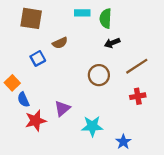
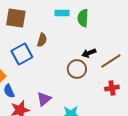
brown semicircle: (60, 43) -> (42, 40), turned -48
black arrow: (112, 43) -> (89, 53), moved
blue square: (38, 58) -> (22, 54), size x1.5

